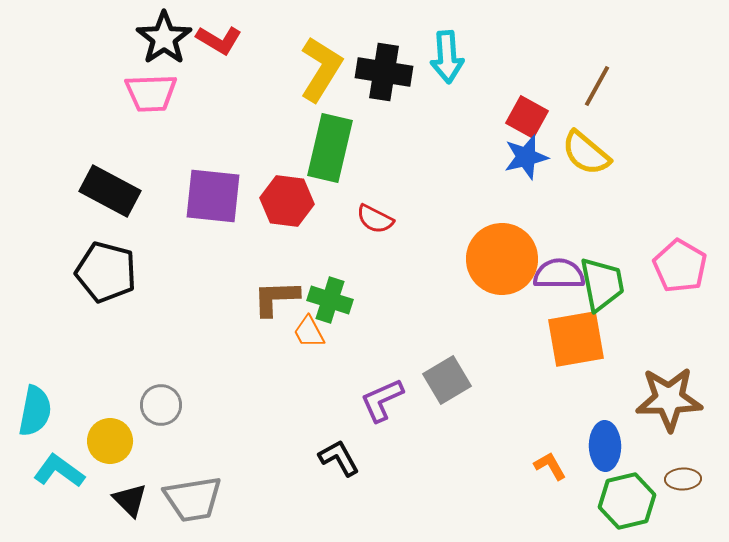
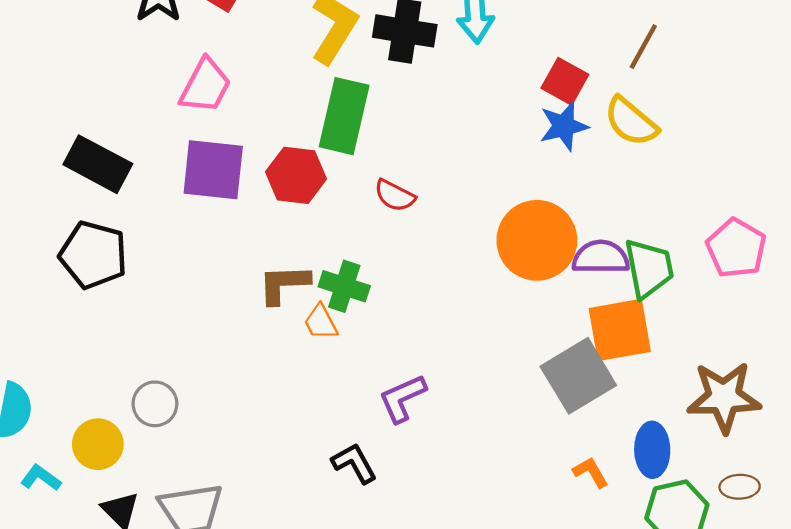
pink trapezoid: (151, 93) -> (205, 86), moved, turned -60
gray square: (447, 380) -> (578, 376), moved, size x1.4
cyan L-shape: (59, 471) -> (41, 478), size x0.7

